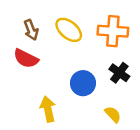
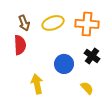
yellow ellipse: (69, 30) -> (53, 23), turned -60
red semicircle: (26, 58) -> (20, 45), turned -120

